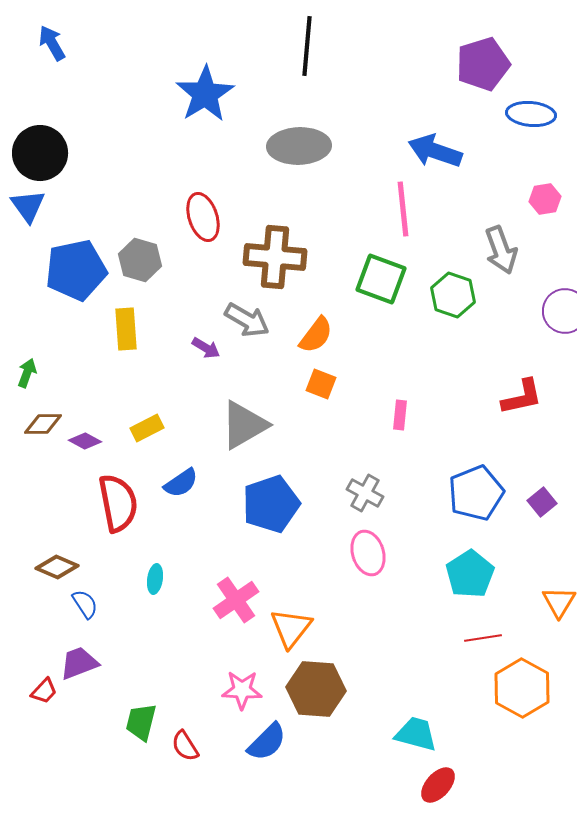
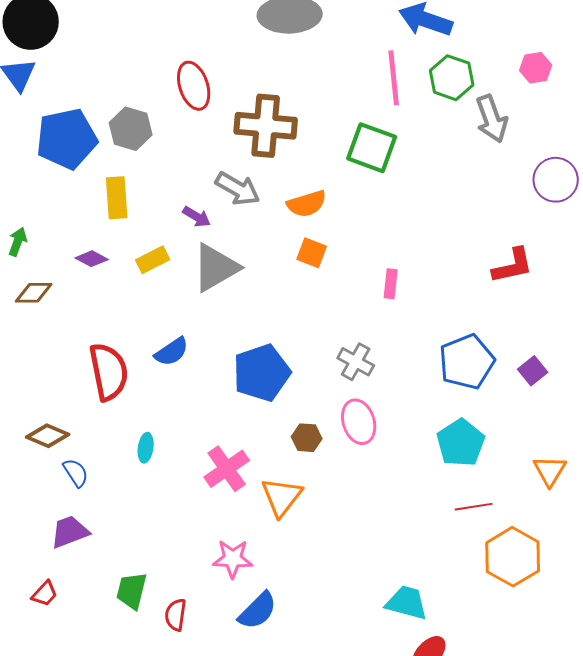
green hexagon: (453, 295) -> (452, 78), moved
orange semicircle: (316, 335) -> (307, 204), turned 36
gray triangle: (244, 425) -> (216, 268), moved
yellow rectangle: (147, 428) -> (153, 260), moved
purple diamond: (85, 441) -> (92, 259), moved
brown hexagon: (316, 689) -> (307, 438), moved, size x0.5
red trapezoid: (44, 691) -> (45, 594), moved
red semicircle: (185, 746) -> (176, 615), turned 40

